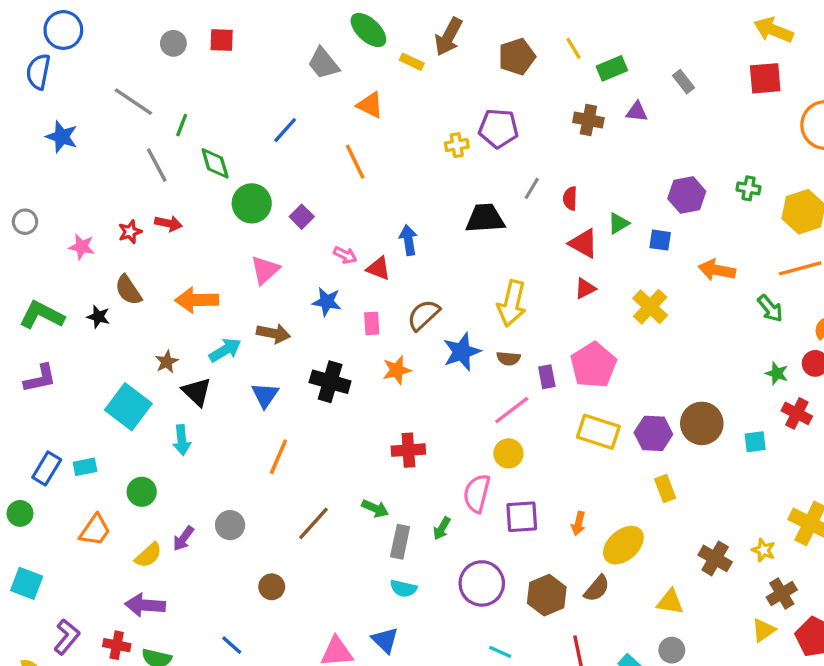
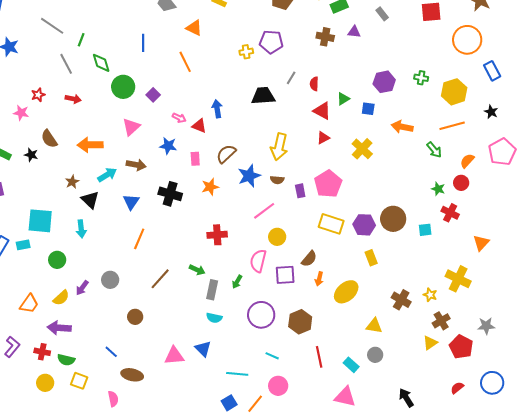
blue line: (285, 130) -> (143, 43), turned -42
red star: (130, 232) -> (38, 95), moved
cyan square: (128, 407) -> (40, 221), moved, turned -32
pink line: (512, 410) -> (264, 211), moved
orange trapezoid: (95, 530) -> (29, 304), moved
brown semicircle: (597, 588) -> (309, 259), moved

